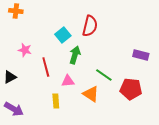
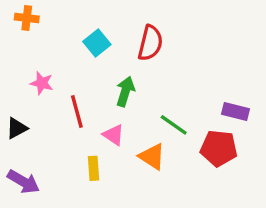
cyan square: (63, 35) -> (97, 43), moved
purple rectangle: (141, 55) -> (236, 112), moved
pink triangle: (68, 81) -> (114, 135), turned 40

